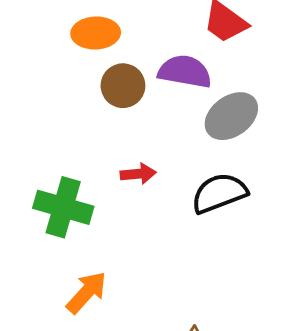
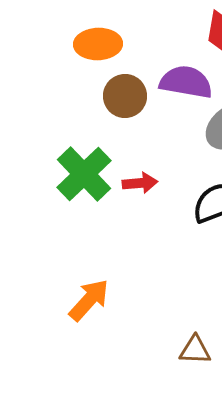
green cross: (63, 207) -> (84, 174), moved, turned 30

